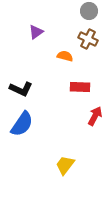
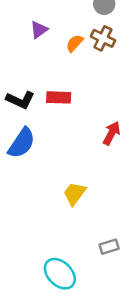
orange semicircle: (65, 56) -> (75, 43), moved, turned -63
red rectangle: (80, 87) -> (59, 97), moved

